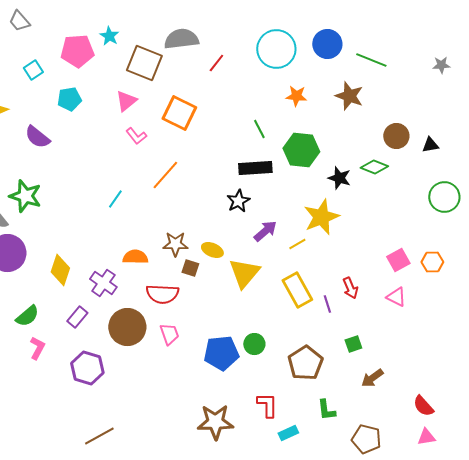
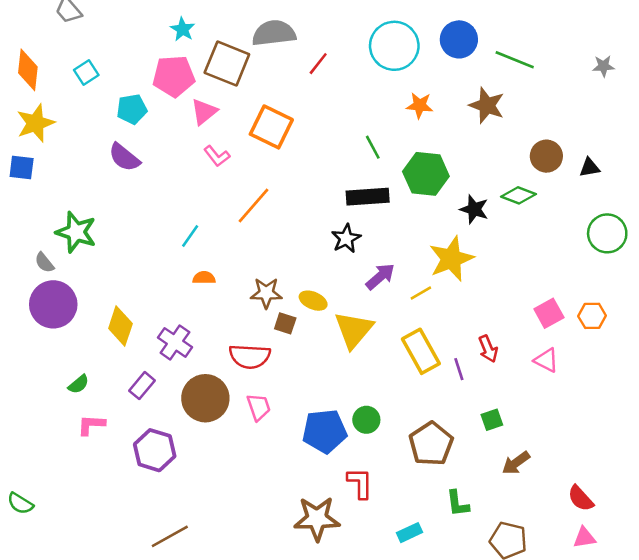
pink pentagon: (77, 51) -> (174, 76), moved
purple semicircle: (37, 137) -> (124, 157), moved
orange semicircle: (135, 257) -> (204, 278), moved, size x0.7
green semicircle: (27, 316) -> (79, 384), size x0.7
pink L-shape: (37, 348) -> (91, 425), turned -115
red L-shape: (267, 405) -> (360, 483), moved

